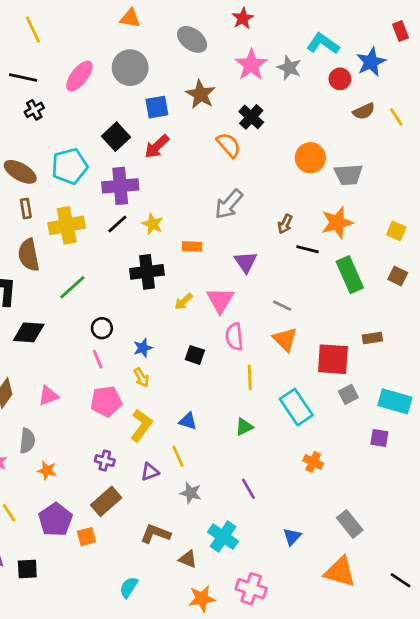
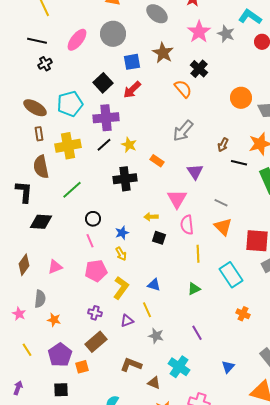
orange rectangle: (192, 246) -> (157, 161), turned 32
yellow arrow: (184, 301) -> (151, 217), moved, turned 40
black square: (27, 569) -> (61, 390), moved

